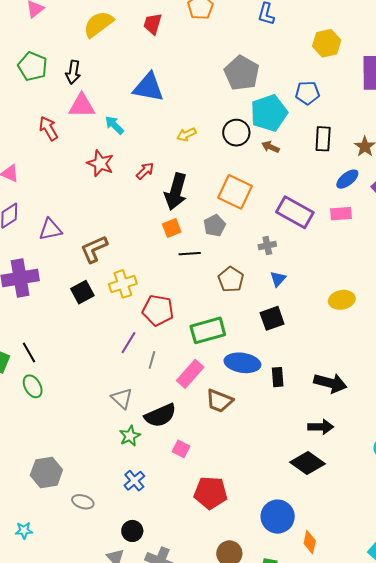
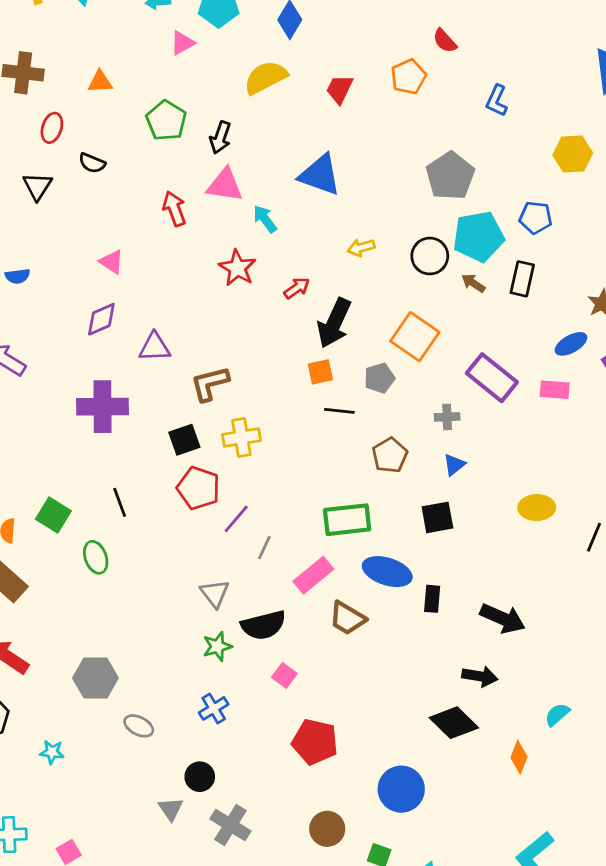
black rectangle: (323, 139) -> (522, 279), moved
red pentagon: (158, 310) -> (198, 488), moved
black line: (29, 353) -> (120, 502), moved
orange diamond: (310, 542) -> (519, 757), moved

